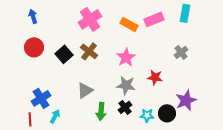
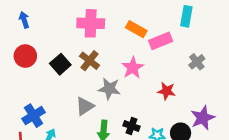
cyan rectangle: (185, 13) -> (186, 16), moved
pink cross: (90, 19) -> (91, 23), turned 35
pink rectangle: (154, 19) -> (161, 41), moved
gray star: (126, 85) -> (109, 89), moved
black cross: (125, 107) -> (132, 126), turned -32

